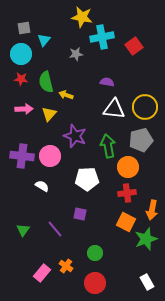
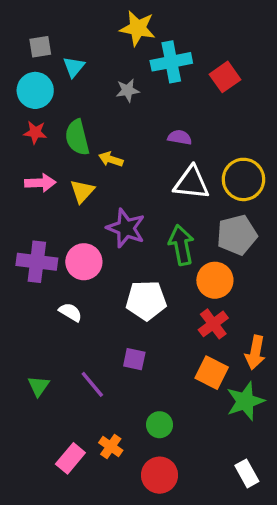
red cross: (127, 193) -> (213, 324), turned -30

